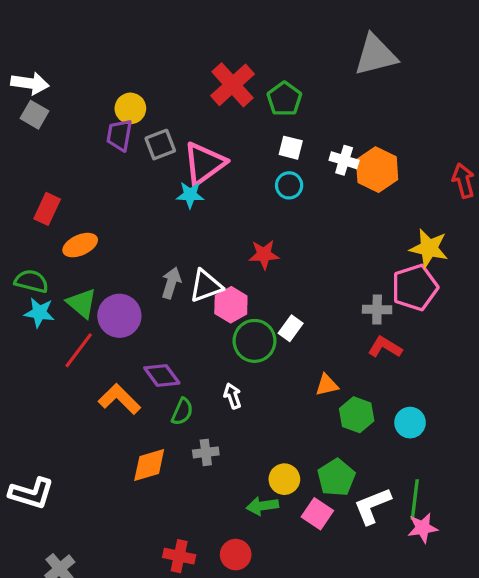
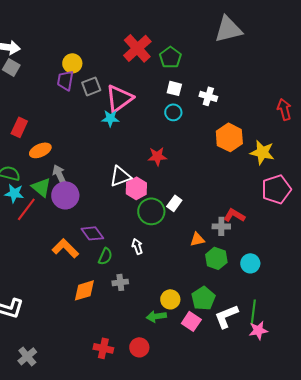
orange hexagon: (377, 170) -> (229, 137), moved
gray arrow: (171, 283) -> (59, 174), moved, turned -42
pink pentagon: (415, 287) -> (276, 189), moved
gray cross: (377, 309) -> (221, 226), moved
red line: (79, 350) -> (26, 209), moved

